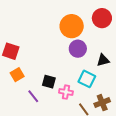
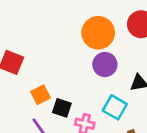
orange square: (17, 75) -> (41, 95), moved

